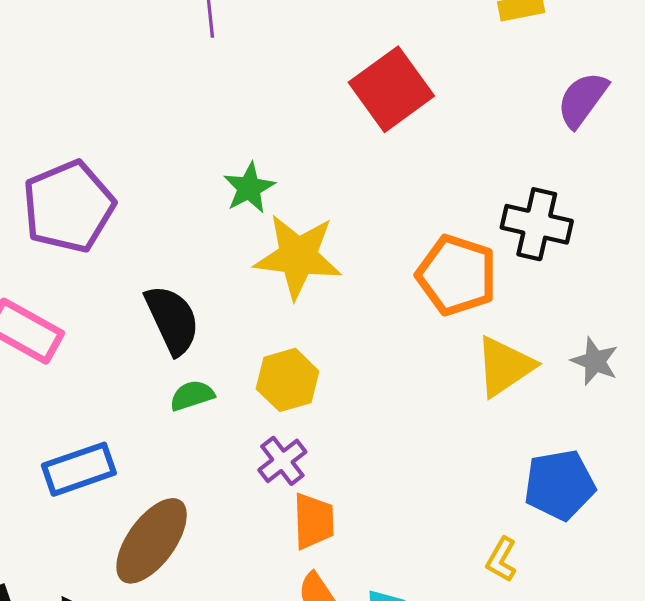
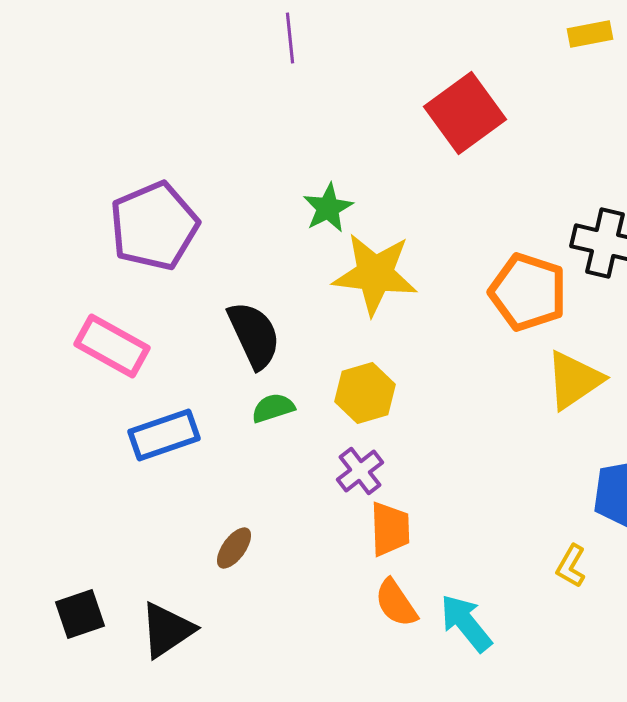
blue rectangle: (79, 469) -> (164, 435), moved
brown ellipse: (152, 541) -> (234, 548), size x0.5

